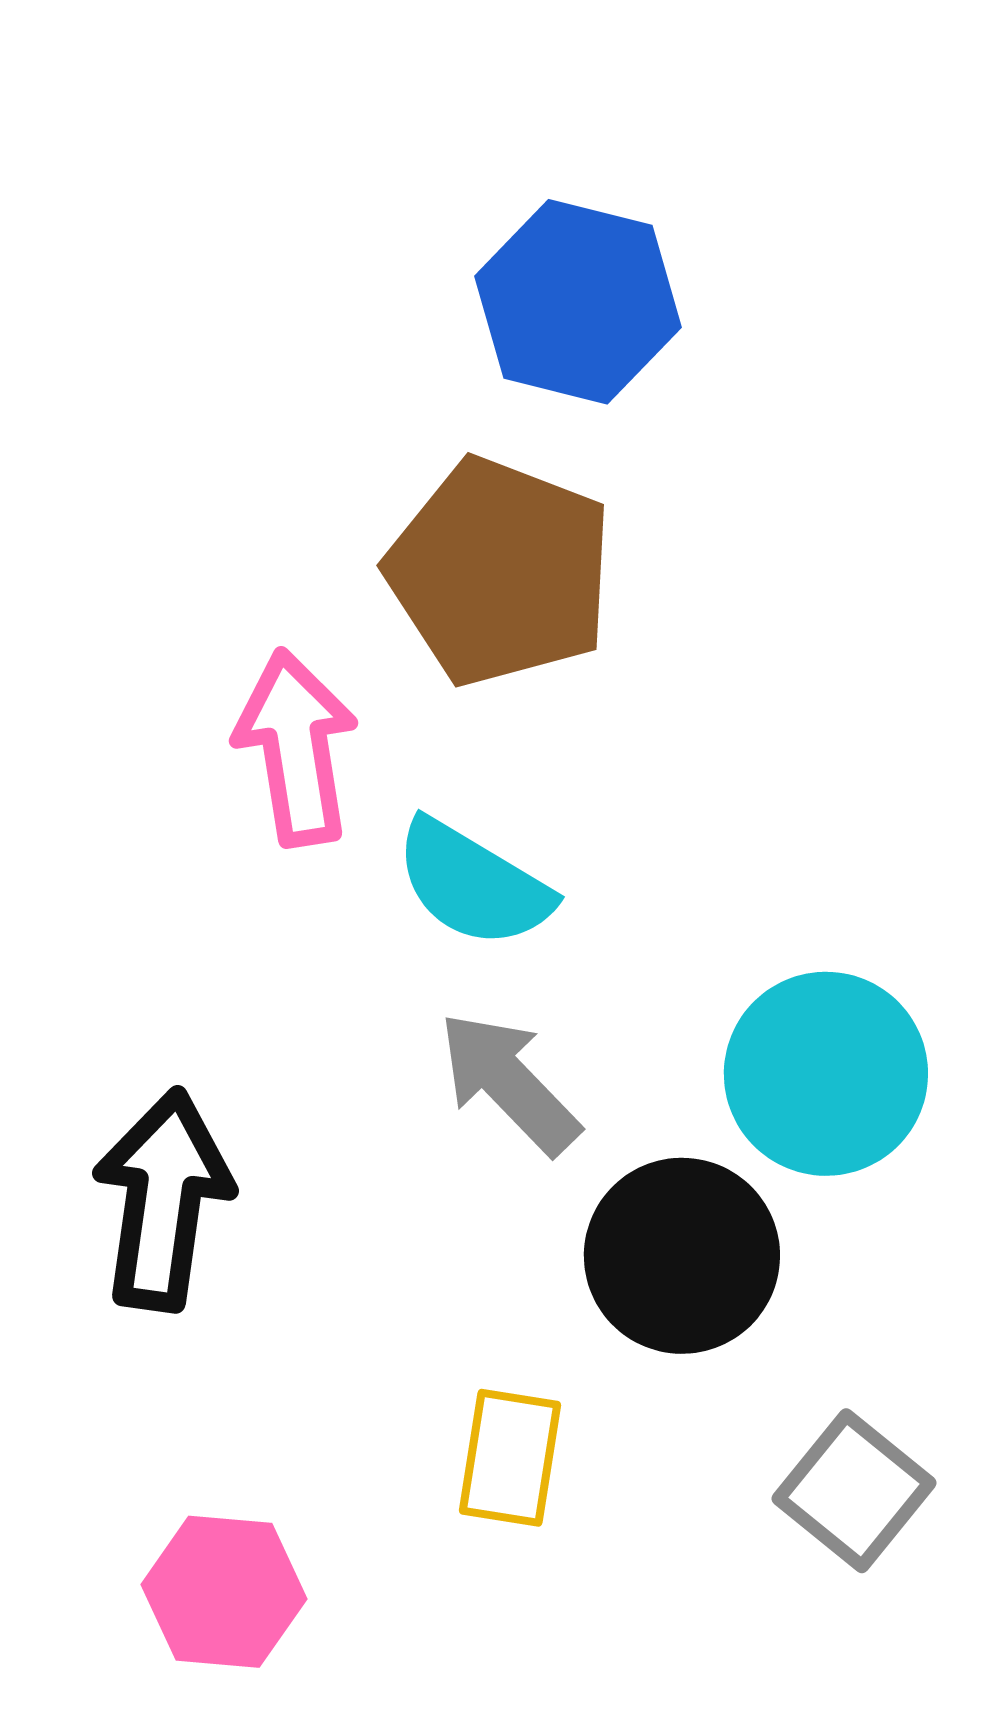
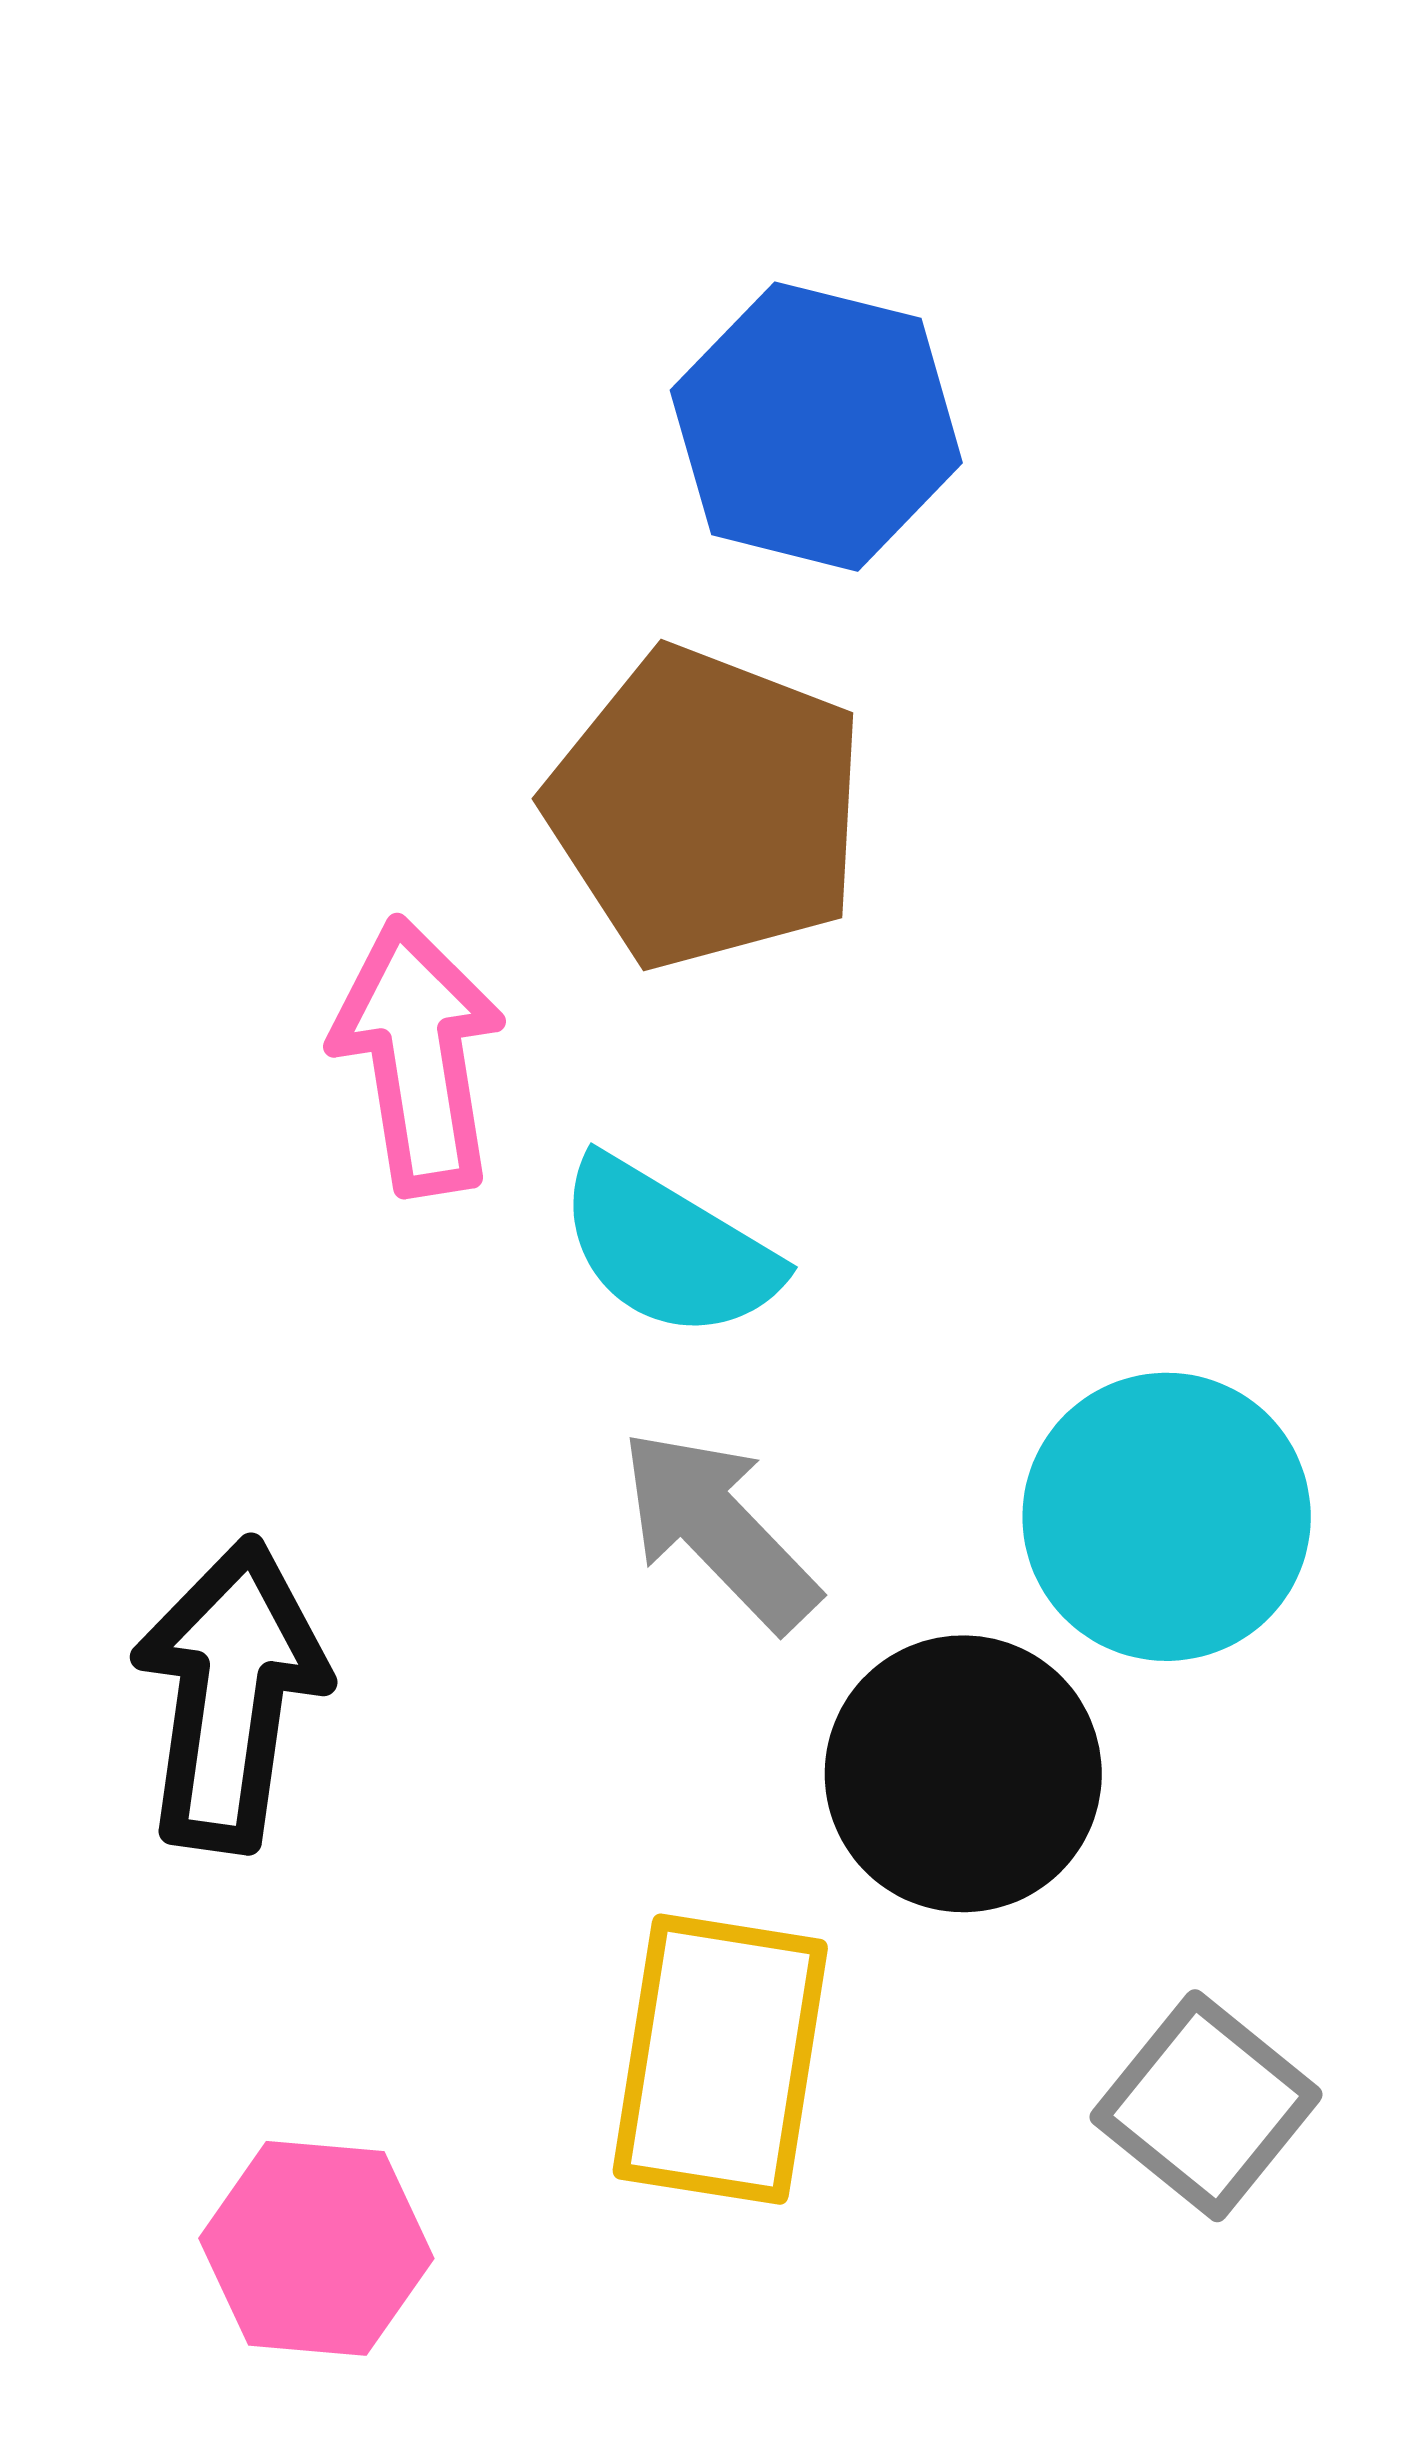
yellow rectangle: (510, 1458) -> (720, 2059), size x1.5

